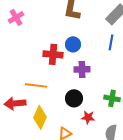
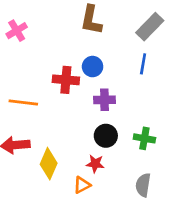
orange line: (36, 85) -> (23, 102), moved
black circle: (74, 98) -> (106, 136), moved
red star: (88, 117) -> (95, 164), moved

